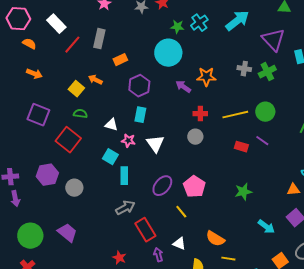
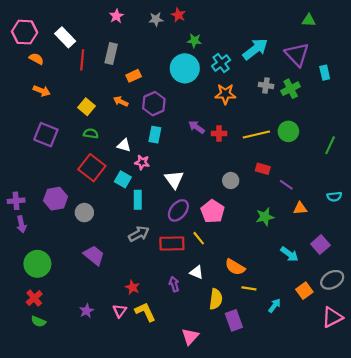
cyan arrow: (237, 21) -> (255, 49), moved
cyan cross: (199, 23) -> (221, 63), moved
red line: (72, 45) -> (82, 60), turned -36
orange arrow: (95, 80) -> (121, 101), moved
purple arrow: (183, 87) -> (197, 127), moved
gray circle: (195, 137) -> (231, 181), moved
red square: (68, 140) -> (92, 168), moved
purple line: (262, 141) -> (286, 185), moved
white triangle: (155, 144) -> (174, 179), moved
orange triangle: (293, 190) -> (300, 208), moved
red rectangle: (145, 230) -> (172, 244), moved, turned -60
purple trapezoid: (67, 233) -> (94, 255), moved

